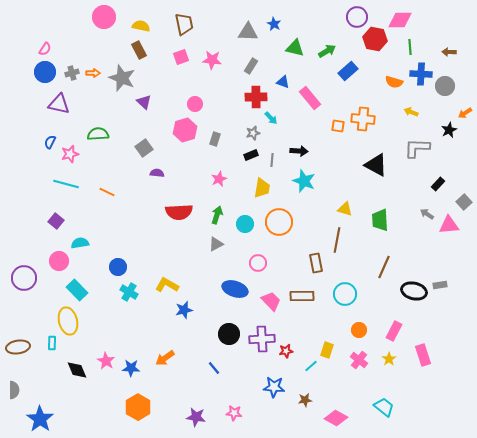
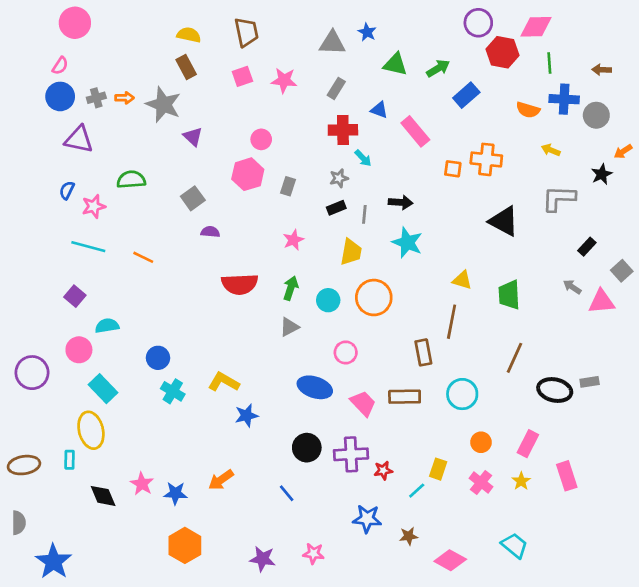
pink circle: (104, 17) -> (75, 23), moved

